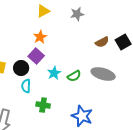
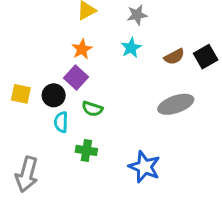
cyan star: (54, 73) -> (131, 48), moved
gray ellipse: (103, 74) -> (176, 104), turned -35
green semicircle: (74, 76) -> (92, 109), moved, turned 48

